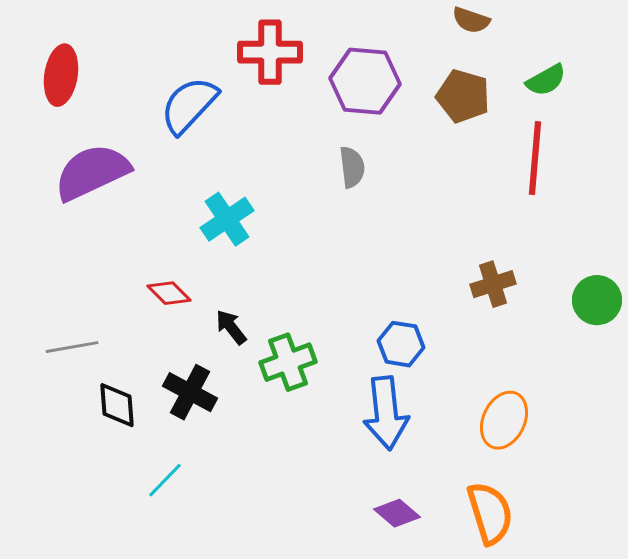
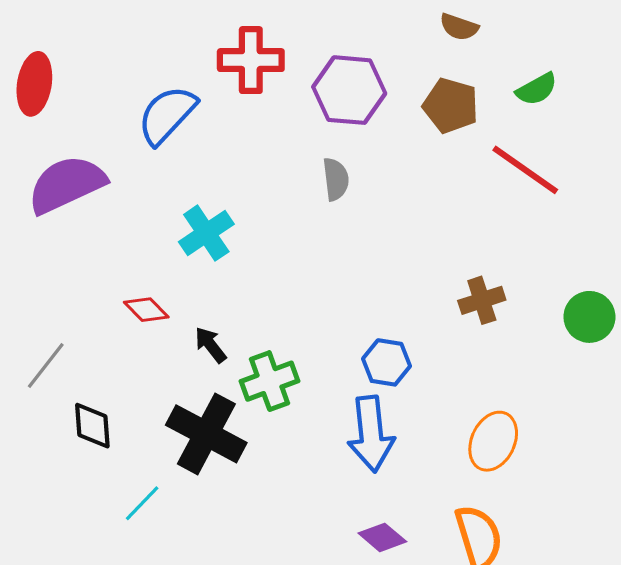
red line: (535, 158) -> (525, 170), turned -60
gray line: (72, 347) -> (46, 366), turned -42
black cross: (190, 392) -> (206, 434), moved, size x1.4

